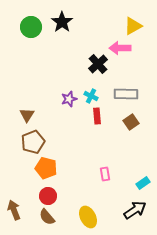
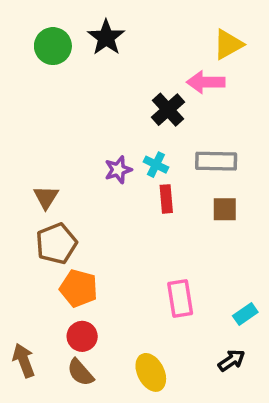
brown square: (131, 122) -> (225, 209), turned 35
pink rectangle: (105, 174) -> (180, 299), size x1.5
black arrow: (135, 210) -> (232, 360), size x0.7

